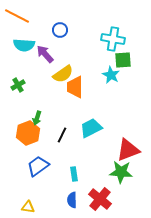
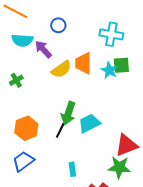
green square: (123, 60) -> (121, 65), moved
orange trapezoid: (75, 87) -> (83, 63), moved
green arrow: (37, 118) -> (68, 113), moved, size x1.6
blue trapezoid: (38, 166) -> (23, 161), moved

